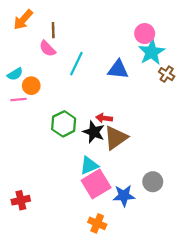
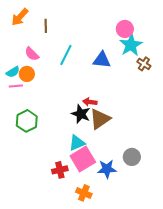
pink semicircle: (47, 49) -> (32, 54), moved
cyan semicircle: (15, 74) -> (13, 72), moved
green hexagon: (64, 124) -> (27, 121), moved
red cross: (21, 200) -> (60, 170), moved

